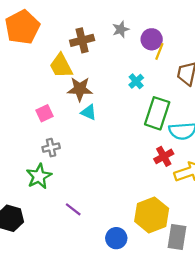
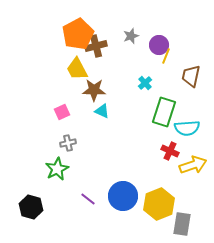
orange pentagon: (22, 27) -> (78, 34), moved
red cross: (164, 156) -> (170, 151), turned -36
blue circle: (116, 238) -> (123, 196), moved, size x1.5

